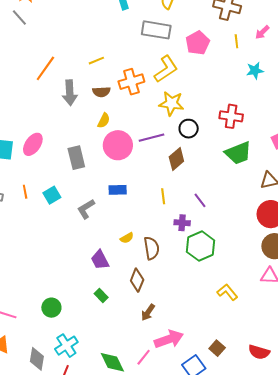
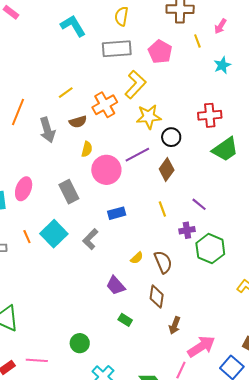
cyan square: (52, 195) -> (54, 234), size x1.5

